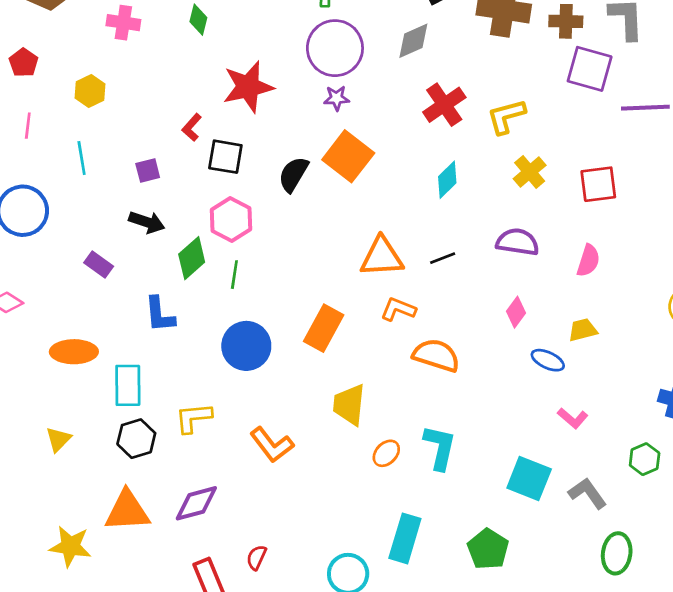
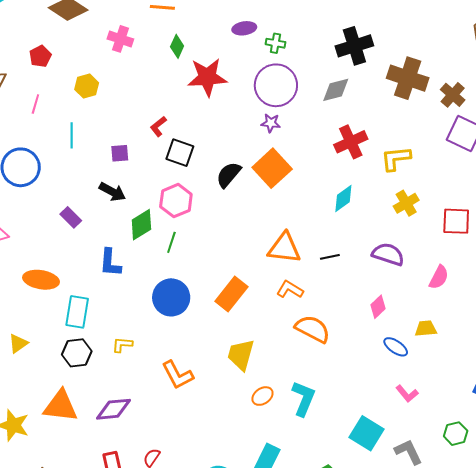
brown cross: (566, 21) -> (453, 95), turned 30
red star: (248, 87) -> (207, 77), moved
yellow L-shape: (193, 418) -> (122, 345), size x0.7

